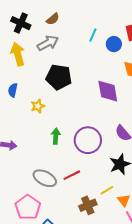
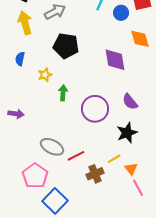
green arrow: (56, 136) -> (63, 93), moved
red line: (72, 175) -> (76, 156), moved

